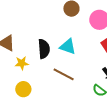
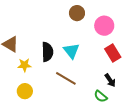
cyan triangle: (68, 46) -> (71, 51), turned 30

